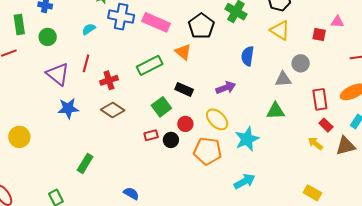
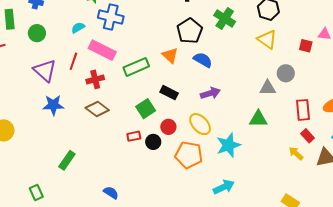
pink rectangle: (156, 22) -> (102, 50), moved
blue semicircle: (248, 56) -> (203, 60), moved, turned 108

